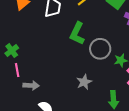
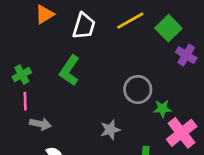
green L-shape: (77, 33) -> (70, 70), moved

